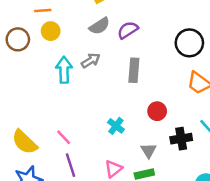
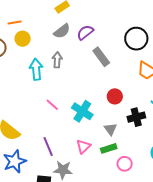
gray arrow: (91, 61) -> (57, 60), turned -49
gray rectangle: (134, 70) -> (101, 57), moved, turned -36
cyan cross: (116, 126) -> (82, 111), size x1.5
pink line: (64, 137) -> (52, 105), moved

